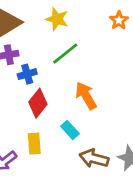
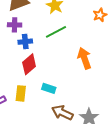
orange arrow: (86, 96) -> (84, 58), moved
cyan rectangle: (70, 130) -> (49, 88), turned -40

